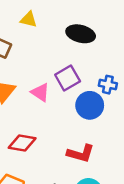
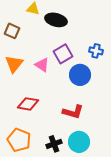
black ellipse: (81, 34) -> (56, 20), moved
blue cross: (108, 85) -> (96, 51), moved

